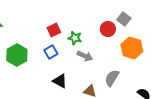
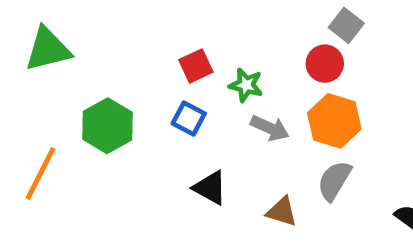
gray square: (124, 19) -> (346, 25), moved
orange hexagon: (132, 48) -> (334, 121), moved
blue square: (51, 52) -> (189, 118), turned -32

